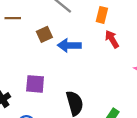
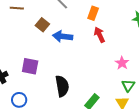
brown square: (44, 34) -> (42, 25), turned -32

